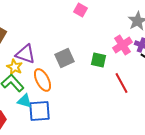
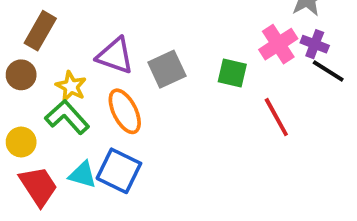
purple triangle: (26, 54) -> (115, 56), moved
cyan triangle: (25, 101) -> (83, 175), moved
blue square: (40, 111) -> (119, 171), turned 30

